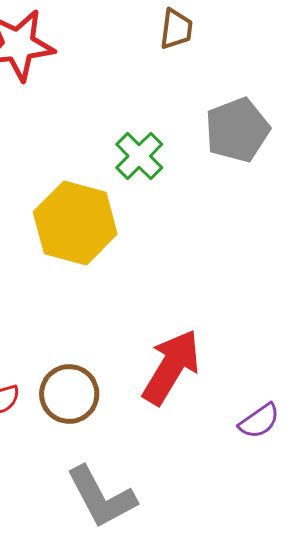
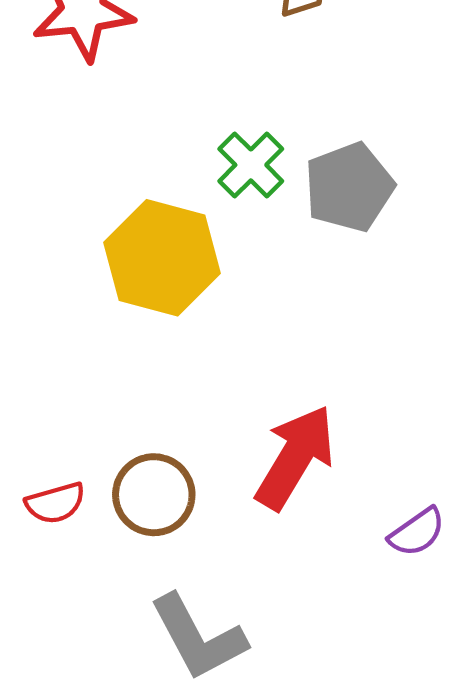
gray pentagon: (237, 130) -> (349, 187), moved

